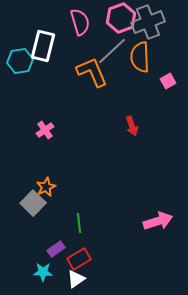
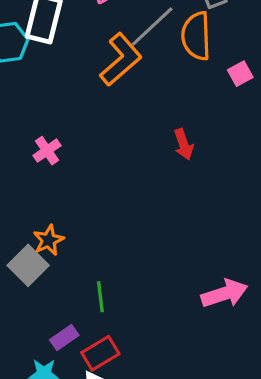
orange L-shape: (92, 72) -> (121, 60), turned 72

